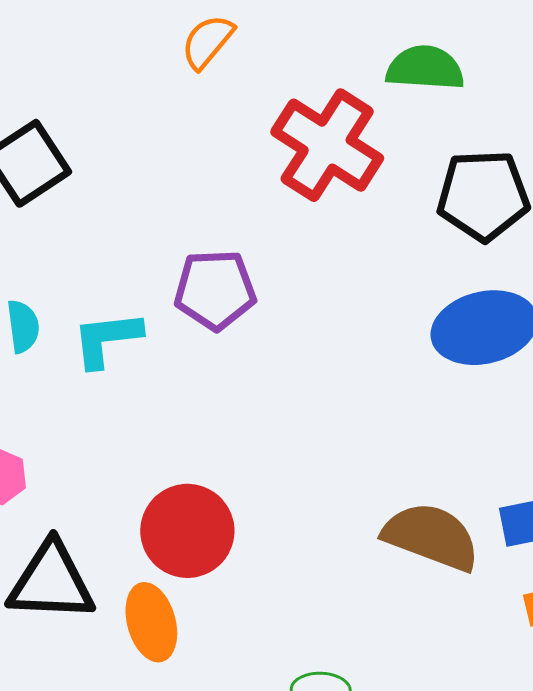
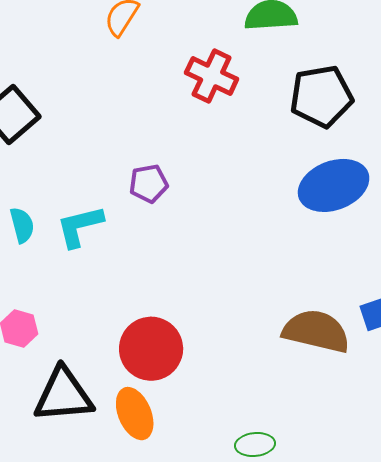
red cross: (327, 145) -> (212, 76), size x0.7
purple pentagon: (215, 290) -> (149, 184), size x0.7

